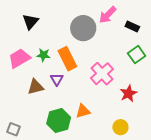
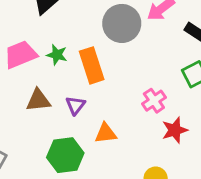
pink cross: (102, 74) -> (154, 101), moved, size x0.7
purple triangle: (57, 79) -> (76, 105), moved
orange triangle: (83, 111) -> (106, 133), moved

